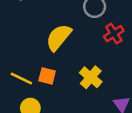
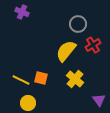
yellow semicircle: (59, 37) -> (66, 51), moved

